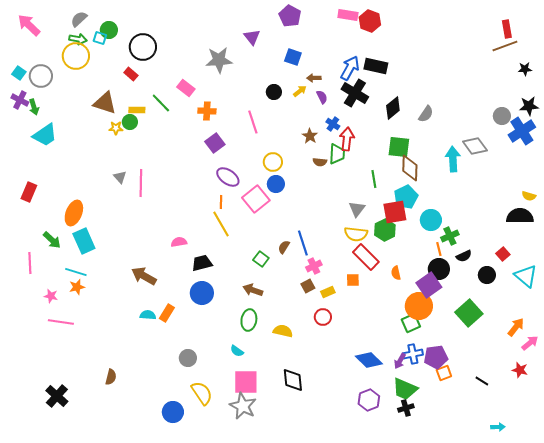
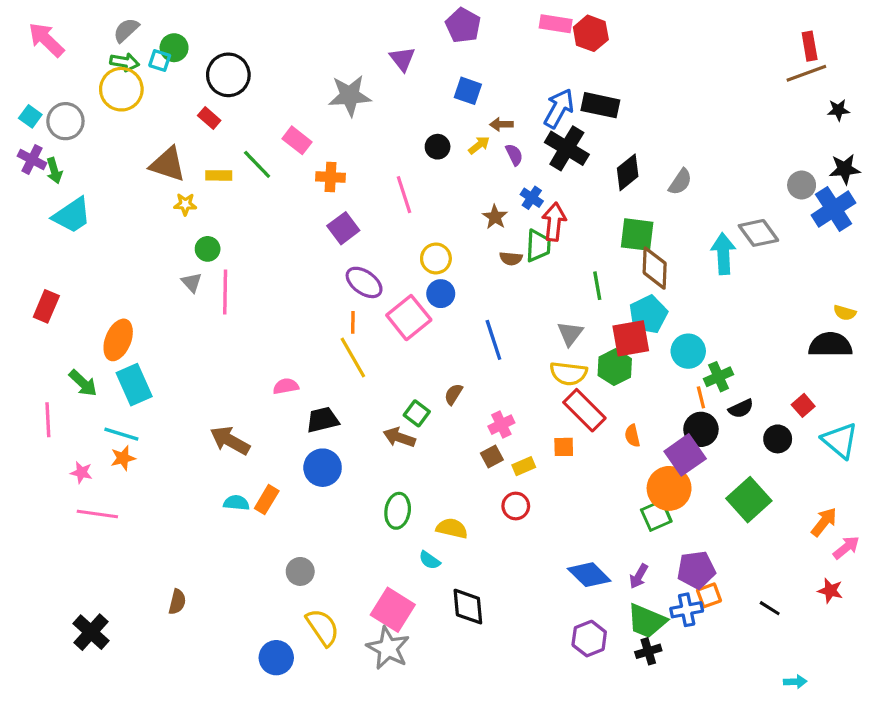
green circle: (130, 122) -> (208, 249), moved
blue line: (303, 243) -> (493, 340), moved
brown arrow: (253, 290) -> (399, 437), moved
cyan semicircle: (237, 351) -> (430, 560), moved
blue cross: (413, 354) -> (687, 610), moved
pink square: (246, 382) -> (393, 610), turned 32

